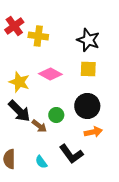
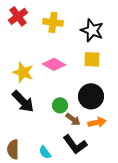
yellow cross: (38, 36) -> (53, 22), moved
brown arrow: (39, 126) -> (73, 119), moved

